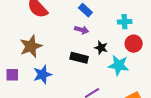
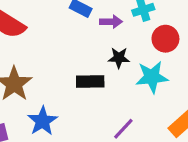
purple arrow: (82, 30) -> (111, 22), moved

